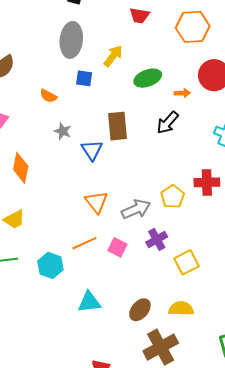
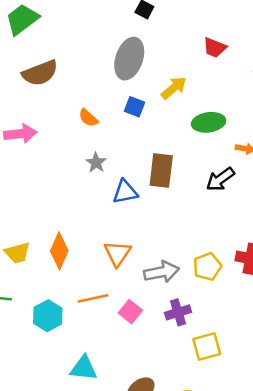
blue triangle: (92, 150) -> (125, 192), turned 40
orange diamond: (21, 168) -> (59, 251), moved

